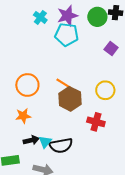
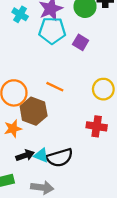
purple square: (111, 48) -> (81, 42), moved
brown hexagon: (70, 99) -> (34, 111), moved
cyan triangle: (45, 142) -> (41, 155), turned -40

